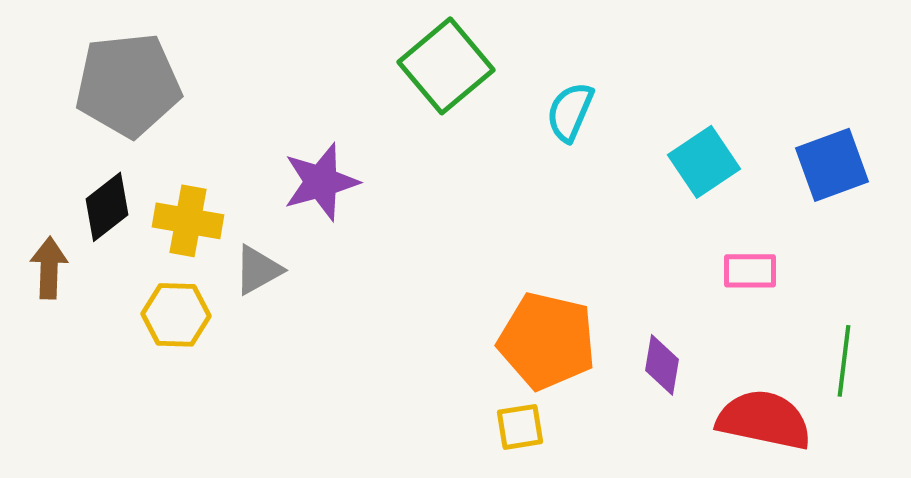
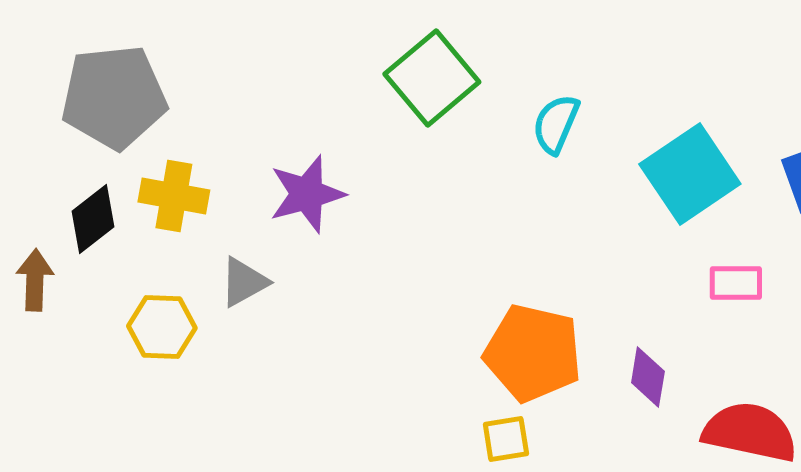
cyan square: (704, 162) -> (690, 174), size x1.4
yellow cross: (188, 221) -> (174, 196), moved

